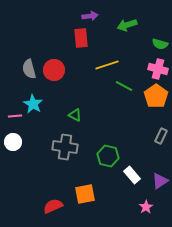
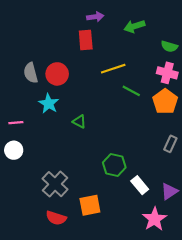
cyan star: (33, 104) -> (49, 104), moved
gray cross: (65, 147) -> (55, 184), moved, turned 35
red semicircle: (53, 206) -> (56, 218), turned -138
pink star: (146, 207) -> (155, 219), size x1.6

